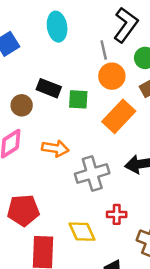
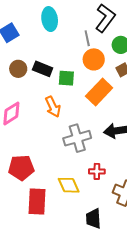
brown circle: (22, 105) -> (18, 69), moved
orange arrow: (55, 148) -> (53, 107), moved, turned 55

